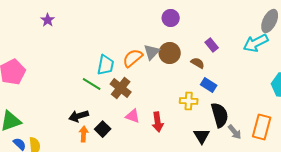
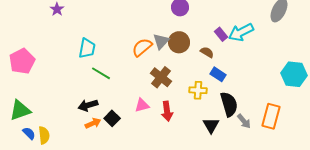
cyan arrow: (256, 43) -> (241, 32), moved
cyan trapezoid: (106, 65) -> (87, 48), moved
brown cross: (121, 88) -> (161, 77), moved
pink triangle: (133, 116) -> (142, 105), turned -35
orange arrow: (84, 134) -> (93, 123), turned 63

